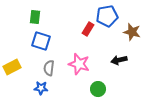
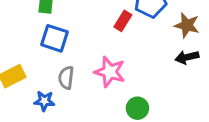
black arrow: (119, 60) -> (187, 57), moved
blue star: (41, 88) -> (44, 101), moved

